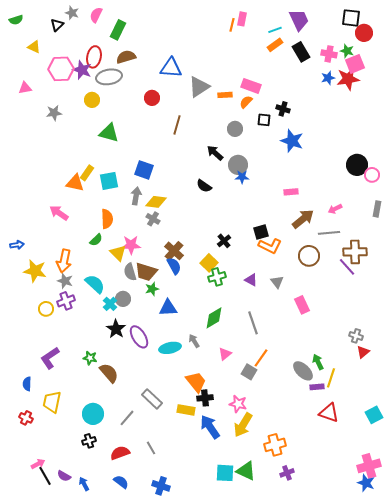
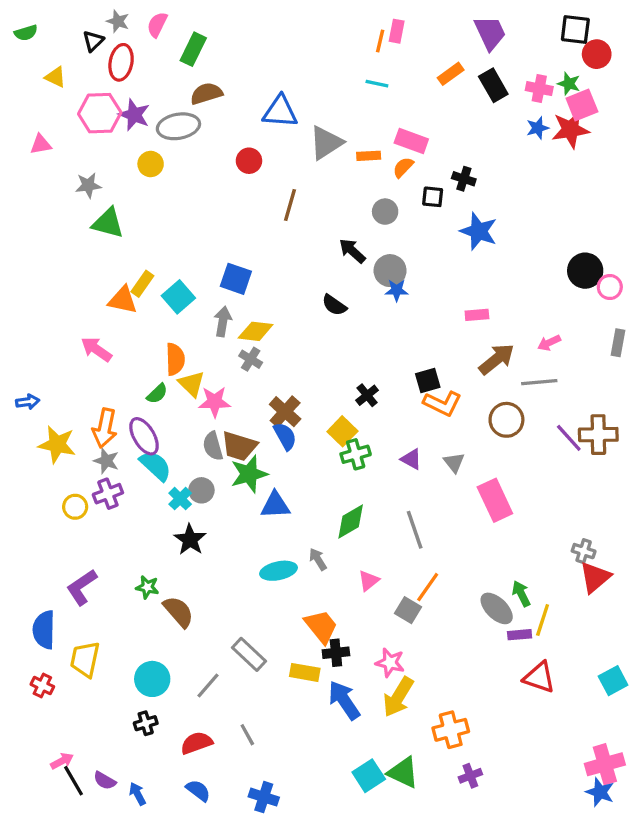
cyan line: (275, 30) -> (377, 84), moved, turned 32
red ellipse: (94, 57) -> (121, 62), moved
green triangle: (109, 133) -> (108, 223), moved
cyan square: (109, 181) -> (178, 297), turned -30
brown cross: (355, 252) -> (598, 435), moved
yellow triangle: (118, 253) -> (192, 384), moved
green star: (152, 289) -> (249, 474), size x1.6
pink rectangle: (302, 305) -> (495, 500), size x1.4
purple ellipse: (139, 337) -> (144, 436), moved
red triangle: (363, 352) -> (595, 577), size x1.5
blue semicircle: (27, 384) -> (44, 630), size x1.6
cyan square: (225, 473) -> (369, 776), turned -36

